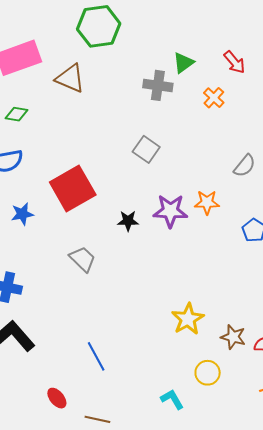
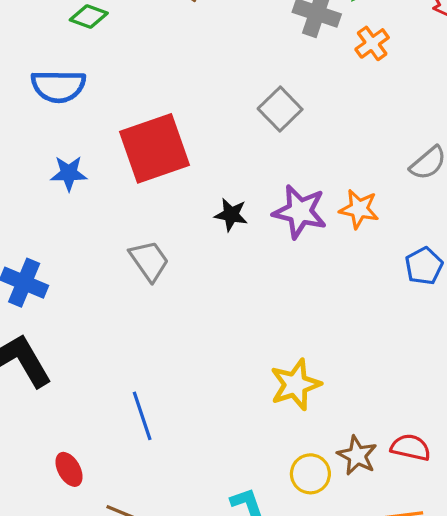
orange cross: (214, 98) -> (372, 43), moved
brown star: (233, 337) -> (357, 455), moved

